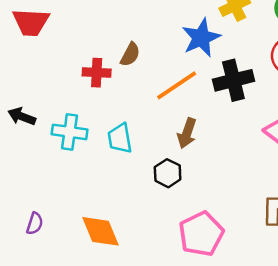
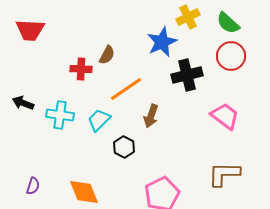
orange line: (177, 85) -> (126, 89), moved
cyan trapezoid: (120, 138) -> (99, 120), turned 55
black hexagon: (168, 173) -> (124, 147), moved

